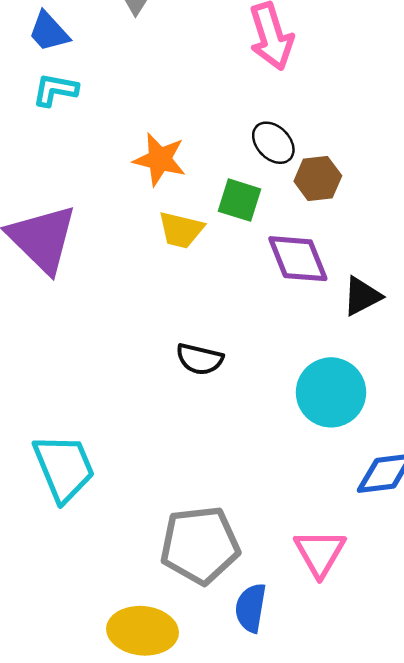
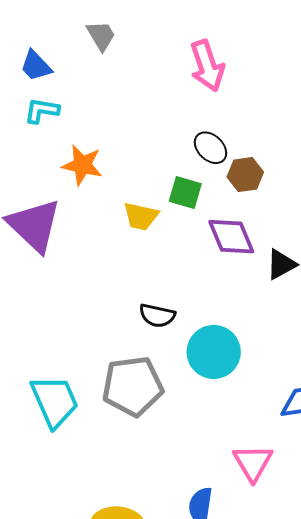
orange star: (160, 159) -> (82, 165), moved
cyan circle: (331, 392) -> (214, 352), moved
gray pentagon: (200, 545) -> (133, 386), moved

